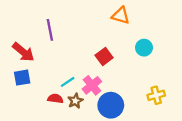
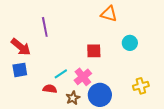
red square: (104, 56) -> (94, 51), turned 35
brown star: (75, 101) -> (73, 98), moved

